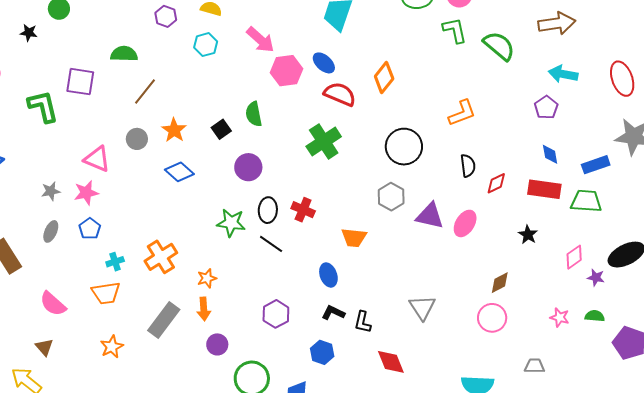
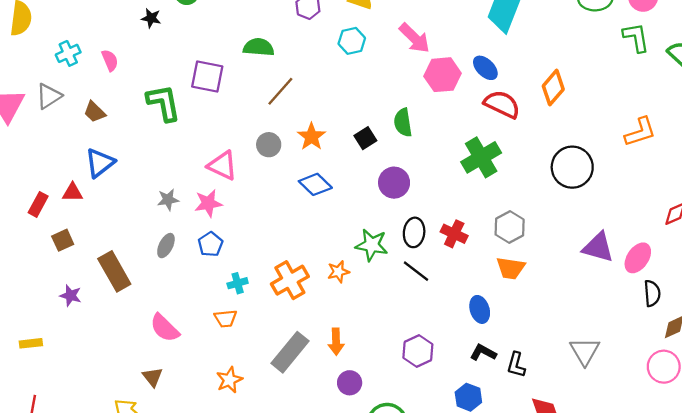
black semicircle: (468, 166) -> (652, 293), moved
gray hexagon: (391, 197) -> (510, 227), moved
orange star: (207, 278) -> (338, 272), moved
orange trapezoid: (106, 293) -> (226, 318), size x0.7

